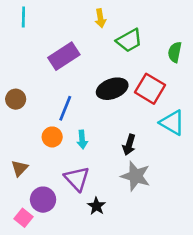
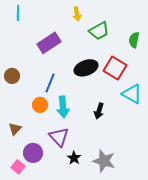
cyan arrow: (82, 140) -> (63, 107), size x1.5
gray star: (136, 176) -> (104, 161), moved

